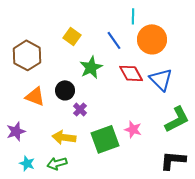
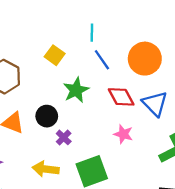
cyan line: (133, 16) -> (92, 33), moved
pink star: (133, 129) -> (123, 134), moved

